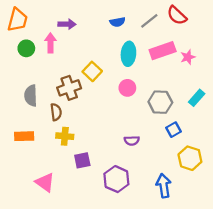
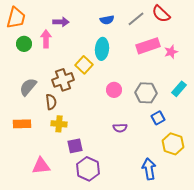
cyan ellipse: (128, 54) -> (102, 49), moved
pink circle: (127, 88) -> (114, 90), moved
gray semicircle: (31, 96) -> (28, 87), turned 42
purple hexagon: (116, 179) -> (88, 169), moved
pink triangle: (45, 182) -> (41, 166), turned -42

